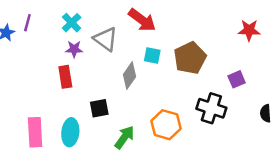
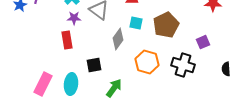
orange hexagon: (166, 125) -> (147, 62), moved
pink rectangle: (35, 132) -> (43, 84), turned 30

